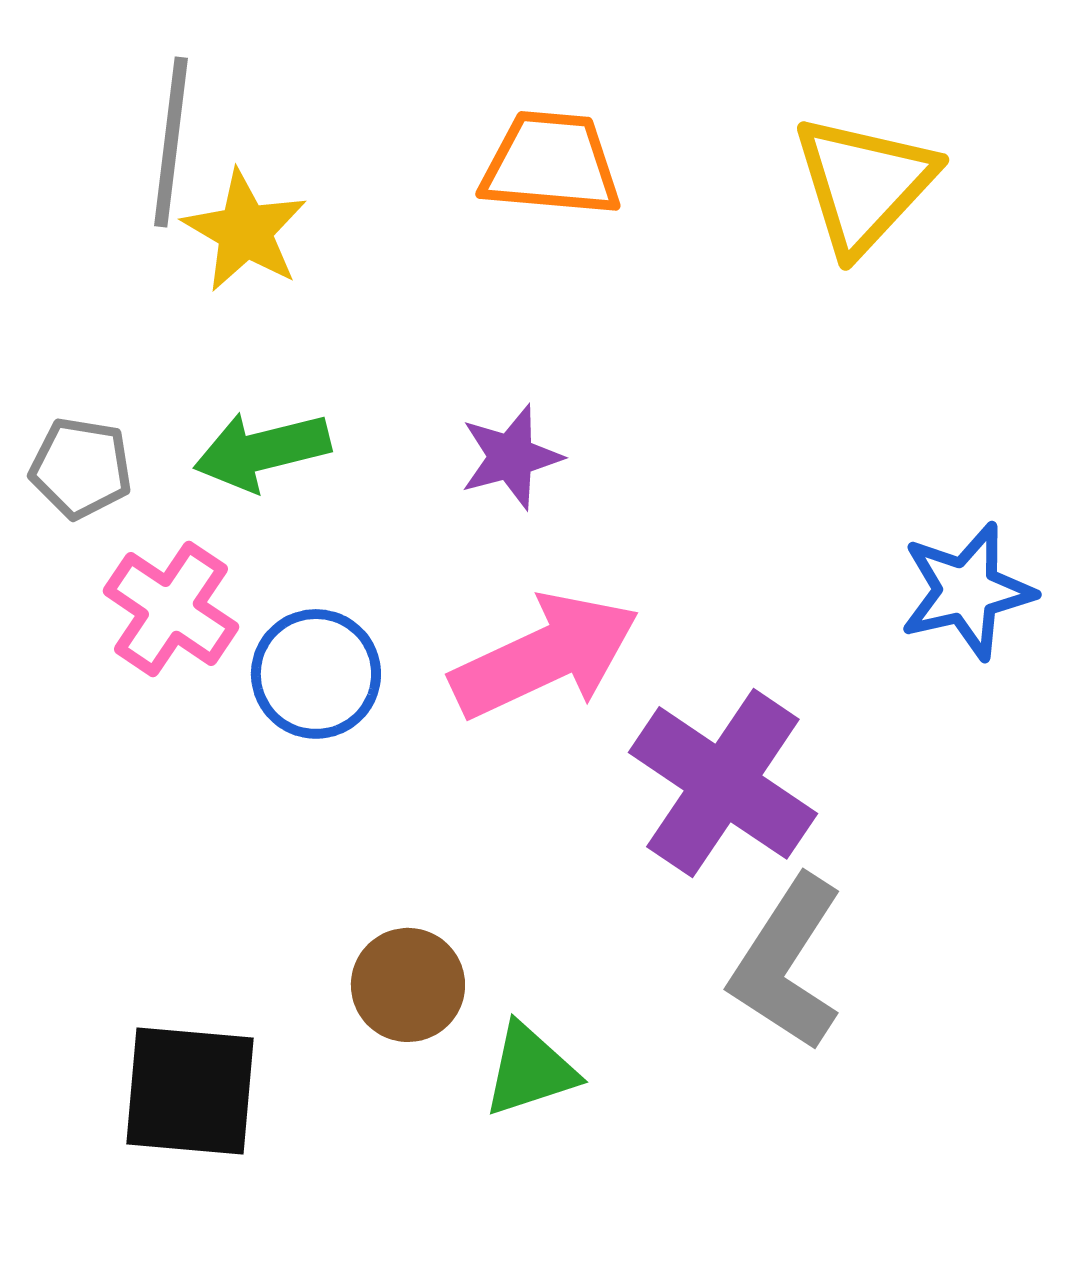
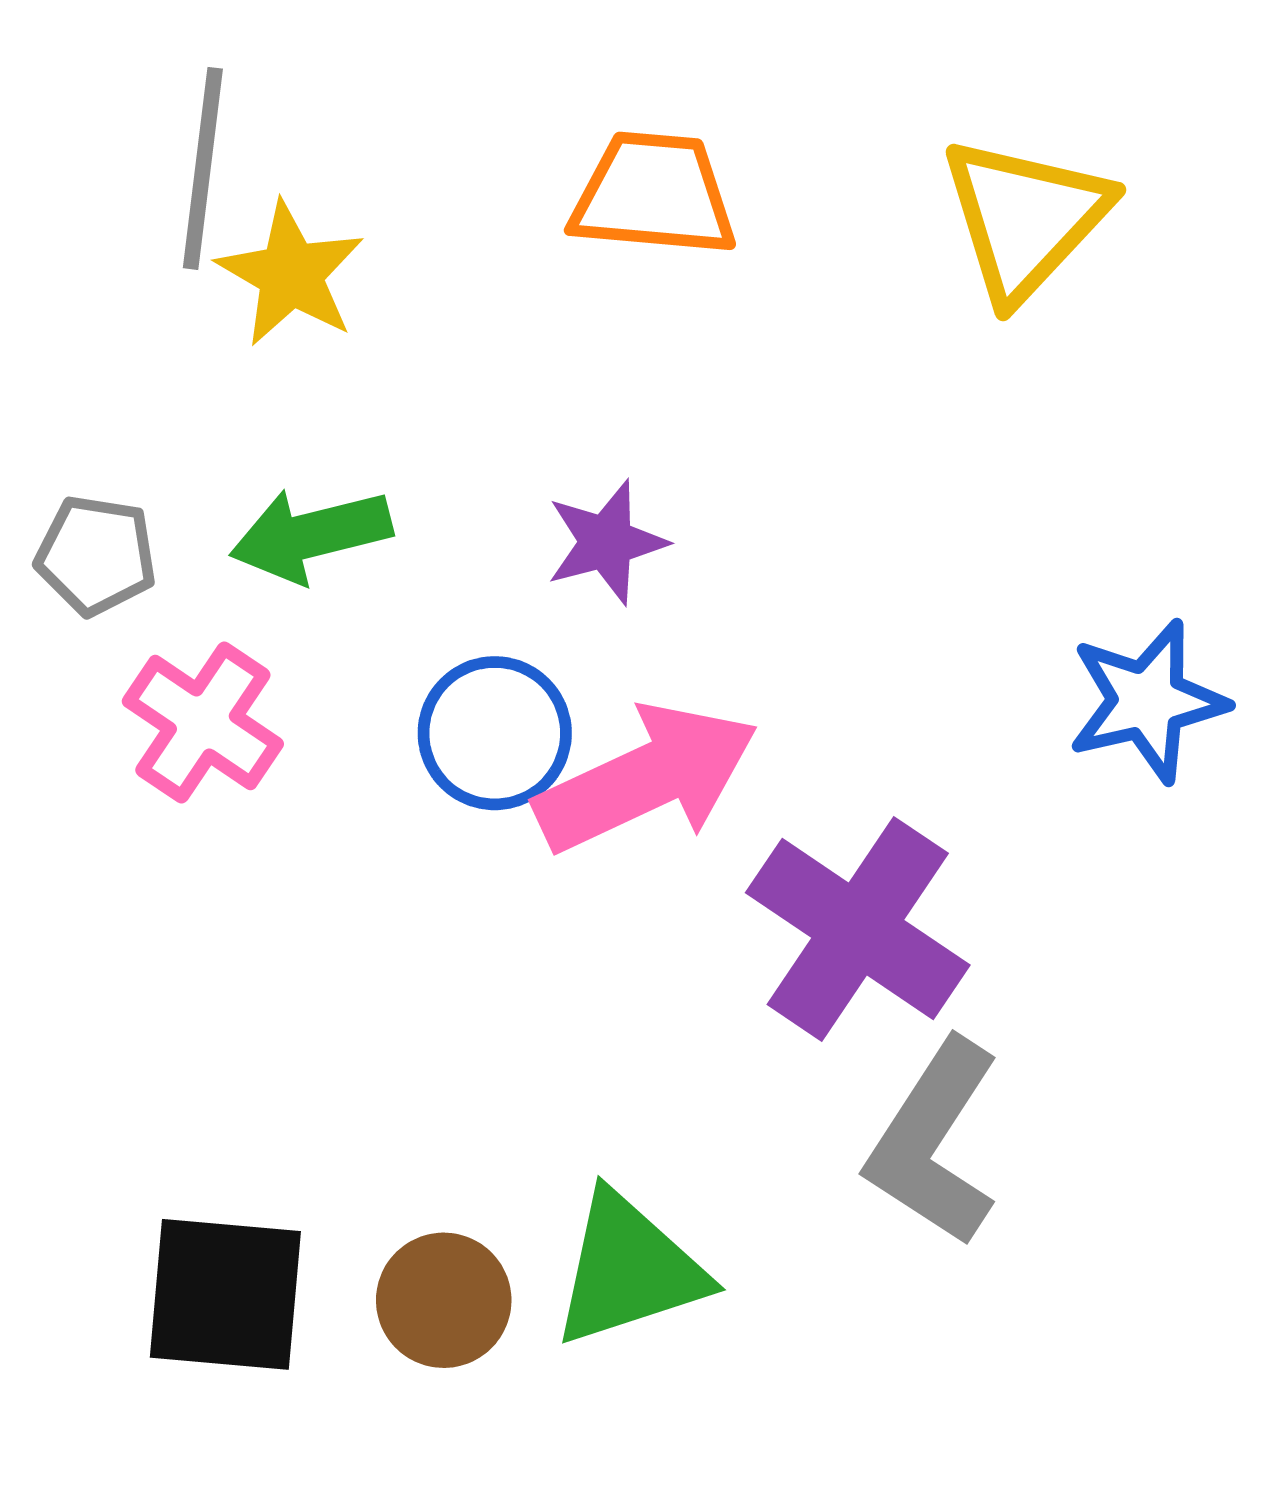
blue circle: (316, 674) -> (495, 733), moved
brown circle: (408, 985) -> (444, 1300), moved
green triangle: (530, 1070) -> (629, 1269), size x1.4

